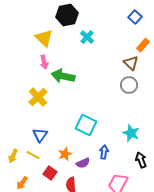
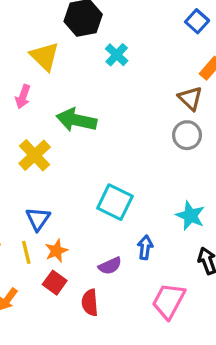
pink arrow: (44, 62) -> (23, 97), moved, turned 32
orange star: (65, 154) -> (56, 251), moved
yellow line: (33, 155) -> (26, 252), turned 48

